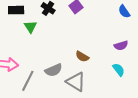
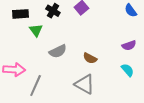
gray semicircle: (54, 70) -> (58, 51), moved

